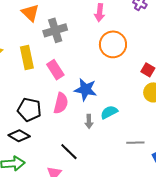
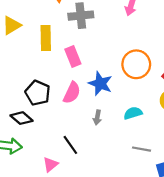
orange circle: (113, 44) -> (136, 64), moved
cyan semicircle: (109, 112) -> (133, 113), moved

